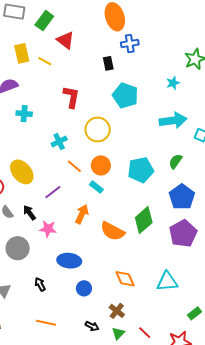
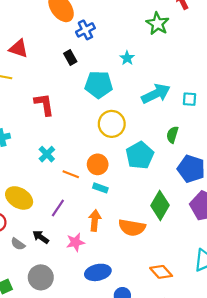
cyan star: (173, 83) -> (127, 58), moved
yellow circle: (98, 129) -> (112, 124), moved
pink star: (48, 229) -> (75, 242), moved

